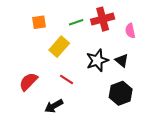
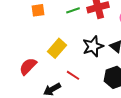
yellow rectangle: (59, 47) -> (57, 48), moved
red line: (67, 79) -> (73, 75), moved

